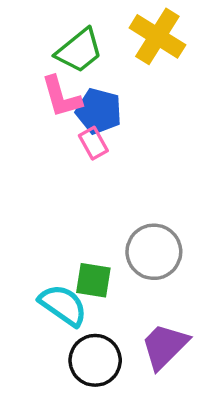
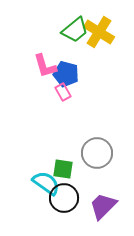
green trapezoid: (79, 51) -> (75, 30), moved
black circle: (95, 360) -> (64, 198), moved

